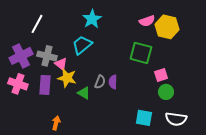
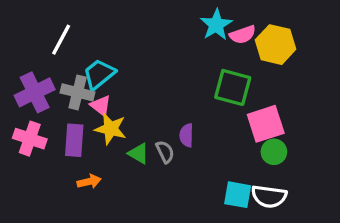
cyan star: (92, 19) -> (216, 25), moved
cyan trapezoid: (82, 45) -> (99, 74), moved
pink square: (161, 75) -> (266, 124), size x1.6
gray semicircle: (100, 82) -> (165, 152), moved, turned -48
white semicircle: (176, 119) -> (269, 196), moved
orange arrow: (56, 123) -> (89, 182), moved, turned 64

